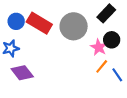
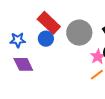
blue circle: (16, 21) -> (46, 39), moved

